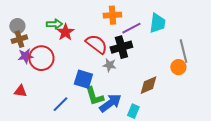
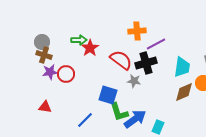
cyan trapezoid: (157, 23) -> (182, 67), moved
brown cross: (19, 39) -> (44, 55), turned 35
red circle: (41, 58) -> (66, 74), size x0.7
brown diamond: (148, 85) -> (184, 92), moved

